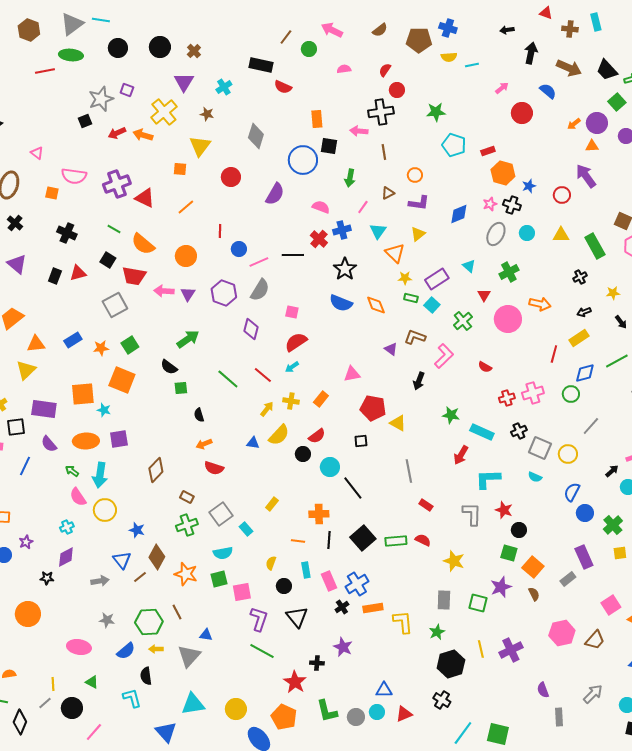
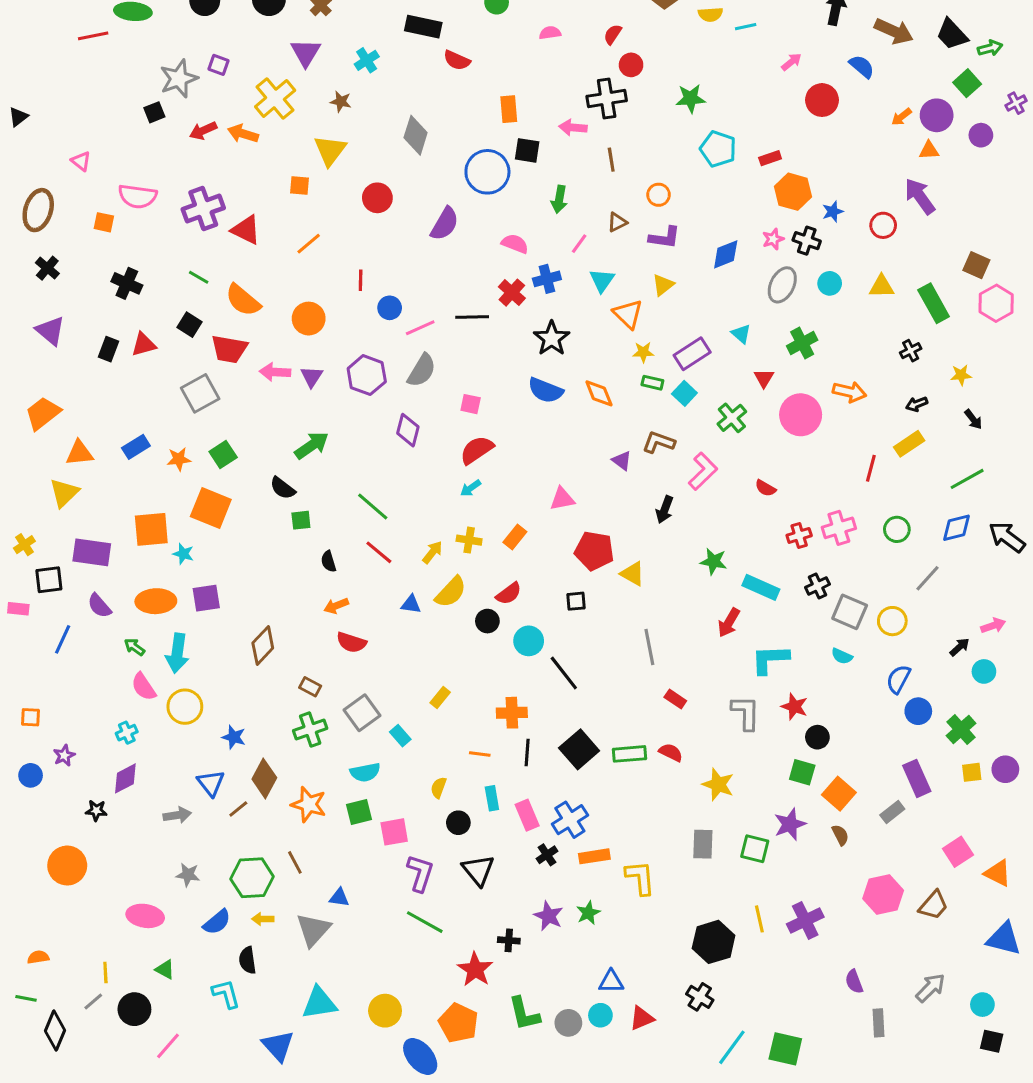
blue diamond: (585, 373) -> (956, 528), moved
red line: (263, 375) -> (379, 552), moved
green star: (437, 632) -> (588, 913), moved

